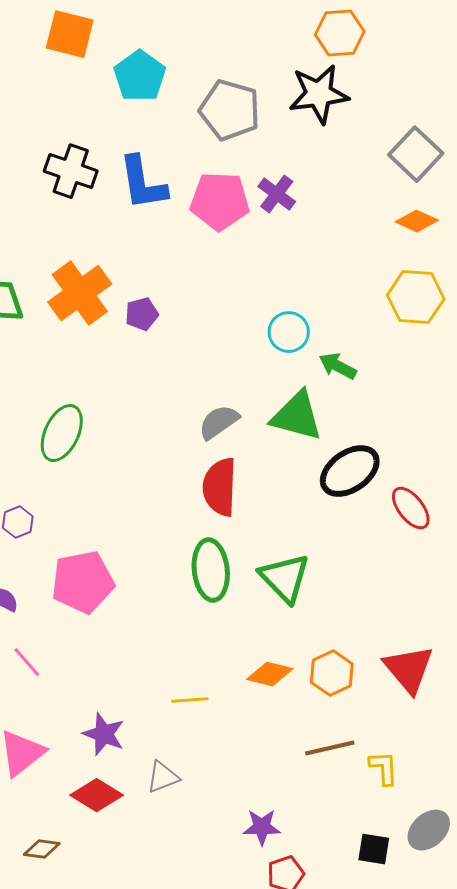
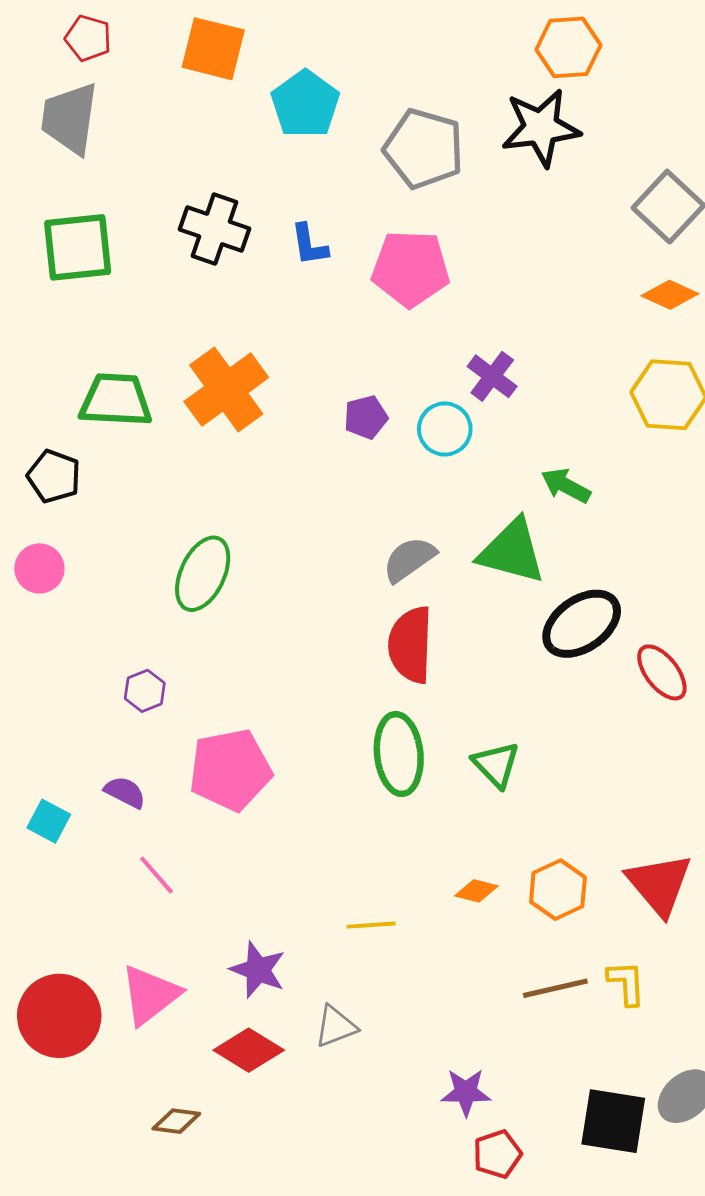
blue L-shape: (143, 183) -> (309, 245), size x0.6
purple cross: (277, 194) -> (492, 376), moved
purple pentagon: (142, 314) -> (366, 417), moved
cyan circle: (289, 332) -> (445, 429), moved
green triangle: (285, 578) -> (496, 765), size x0.7
orange diamond: (270, 674) -> (476, 891), size x0.7
yellow L-shape: (384, 768) -> (626, 983), moved
black square: (374, 849) -> (613, 1121), size x1.6

